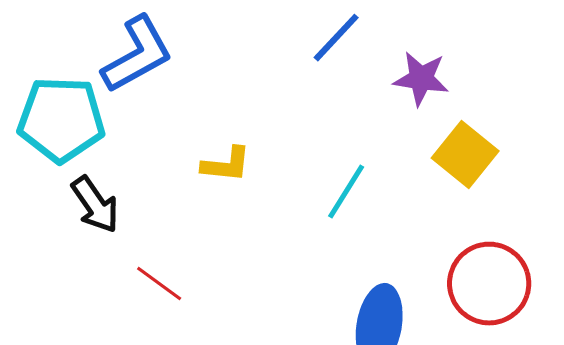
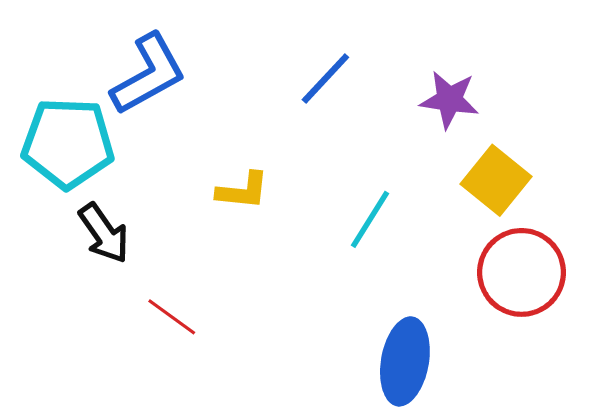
blue line: (336, 38) -> (325, 78), moved
red circle: (489, 284) -> (522, 272), moved

